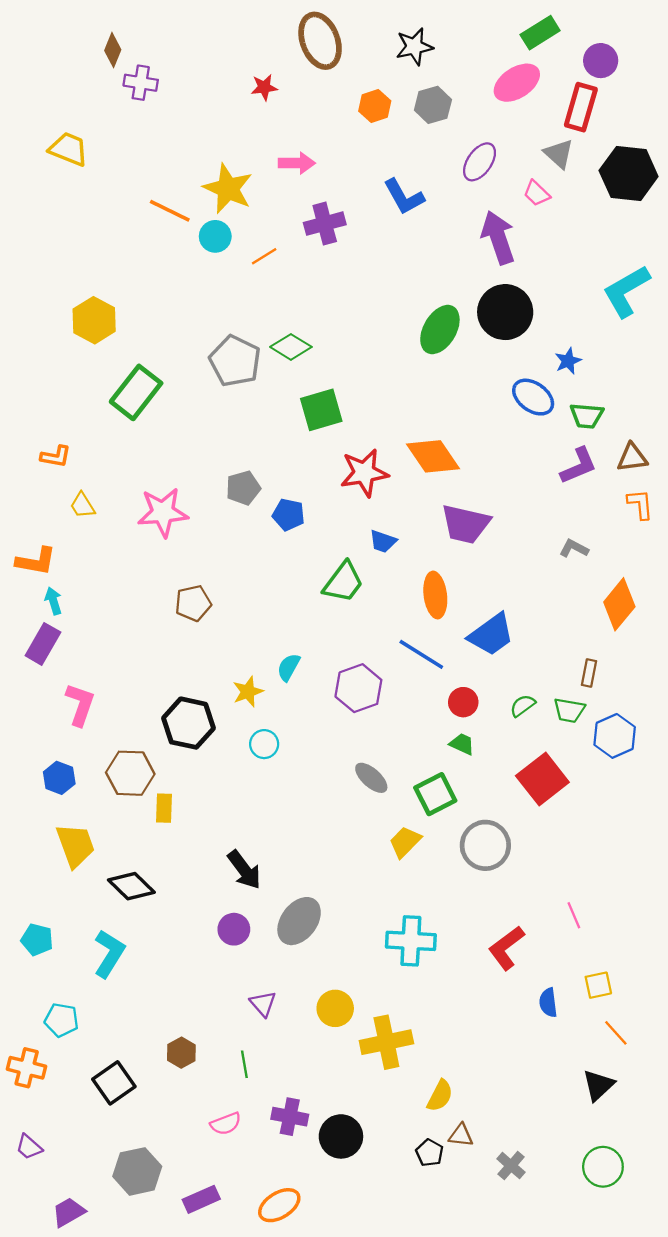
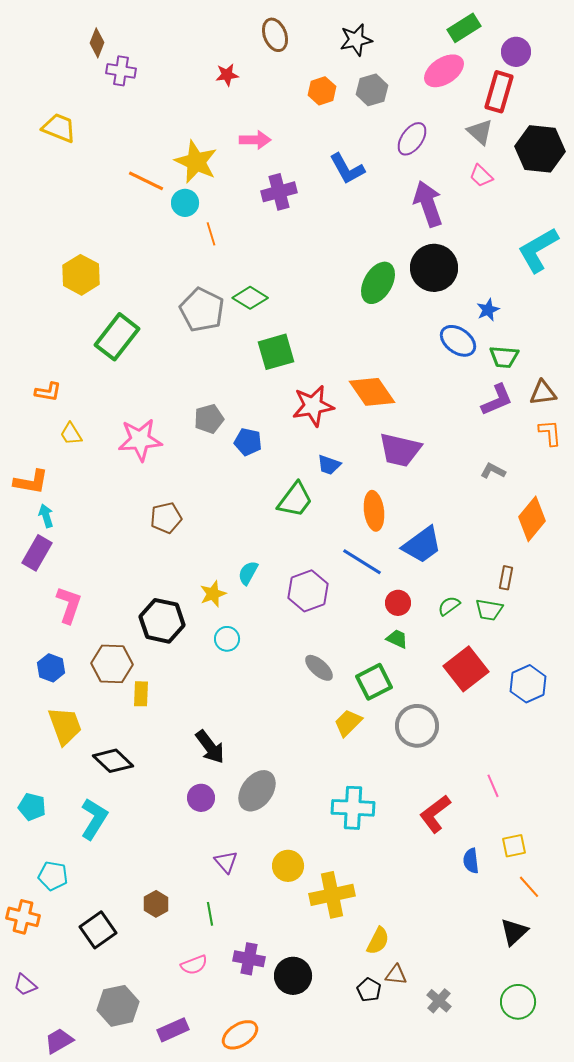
brown ellipse: (320, 41) -> (275, 35), size x0.7
pink trapezoid: (537, 193) -> (481, 176), moved
orange line: (264, 256) -> (211, 234), moved, turned -75
blue hexagon: (615, 736) -> (528, 684), moved

